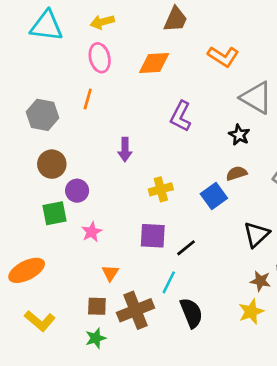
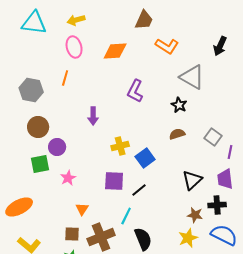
brown trapezoid: (175, 19) -> (144, 20), moved
blue square: (214, 196) -> (145, 158), moved

